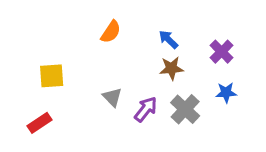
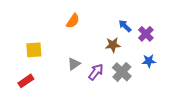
blue arrow: (168, 39) -> (125, 26), moved
gray triangle: (112, 97) -> (74, 64), turned 40

